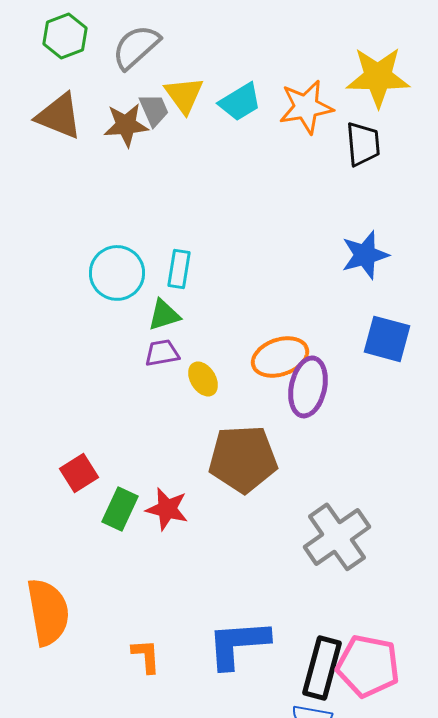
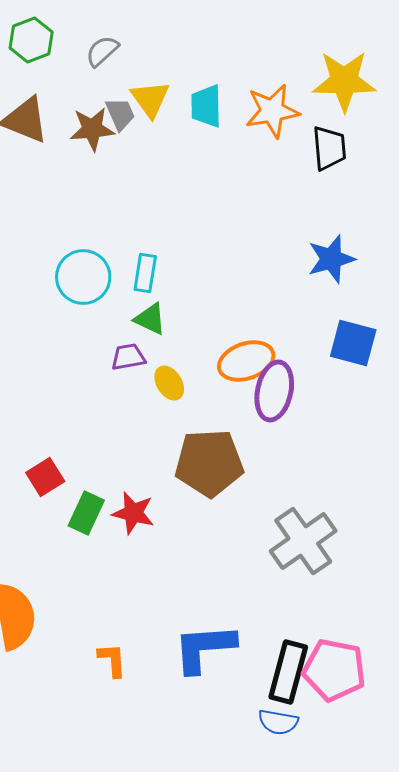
gray semicircle: (136, 47) -> (102, 51), size x0.7
cyan trapezoid: (240, 102) -> (206, 106), turned 120
green triangle: (164, 315) -> (150, 319), moved, turned 42

